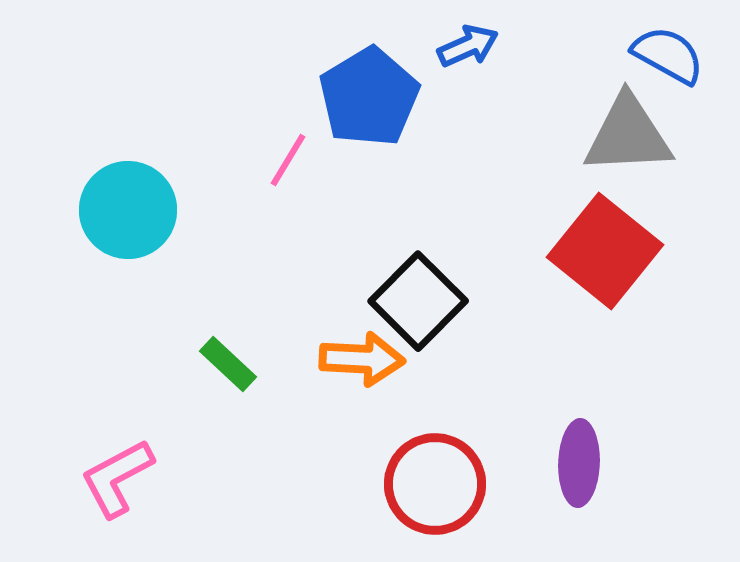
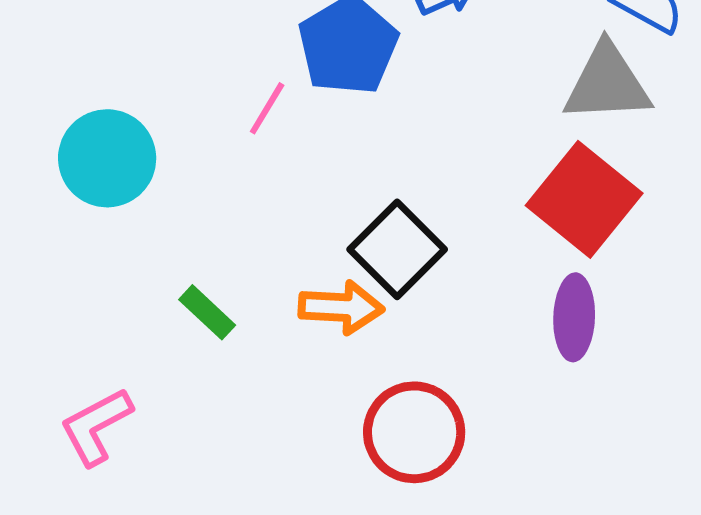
purple ellipse: (579, 463) -> (574, 317), moved

